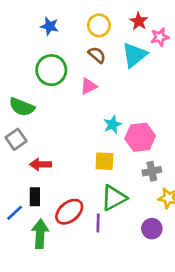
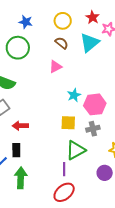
green circle: (51, 70) -> (18, 48), moved
gray cross: (152, 171) -> (93, 129), moved
red ellipse: (69, 212) -> (64, 192), moved

